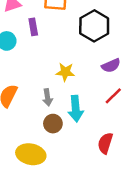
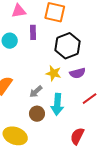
black hexagon: (94, 26) -> (68, 46), moved
purple semicircle: (111, 66) -> (78, 73), moved
gray arrow: (47, 97) -> (36, 92), turned 48

